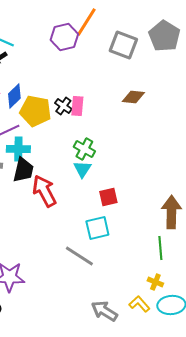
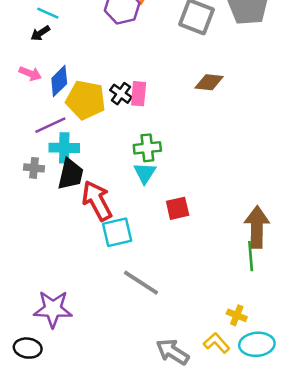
green cross: (84, 149) -> (147, 148), turned -35
cyan square: (97, 228) -> (117, 232), moved
green line: (160, 248) -> (251, 256), moved

